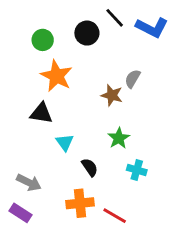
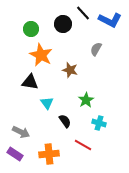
gray semicircle: (133, 79) -> (96, 49), moved
brown star: (112, 95) -> (70, 70), moved
orange cross: (80, 203) -> (49, 154), moved
red line: (115, 216) -> (83, 145), moved

